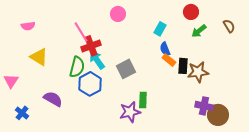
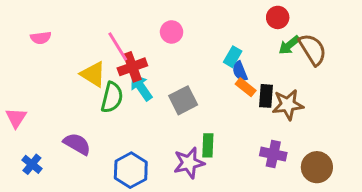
pink circle: (118, 14) -> (172, 32), moved
brown semicircle: (229, 26) -> (313, 49), moved, size x1.6
cyan rectangle: (160, 29) -> (233, 57), moved
yellow triangle: (39, 57) -> (93, 74), moved
blue hexagon: (90, 84) -> (131, 170), moved
purple cross: (204, 106) -> (273, 154), moved

